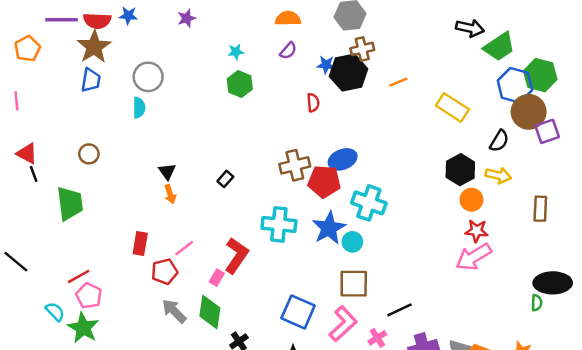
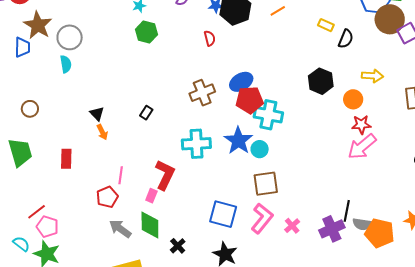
brown star: (94, 47) -> (38, 25), moved
yellow rectangle: (452, 107) -> (326, 25), size x0.6
black semicircle: (499, 141) -> (346, 39), moved
black hexagon: (460, 170) -> (321, 81), moved
red pentagon: (324, 182) -> (249, 100), moved
red rectangle: (140, 243) -> (66, 159), moved
pink line: (184, 248) -> (121, 175), turned -36
black line: (399, 310) -> (347, 211), moved, turned -45

